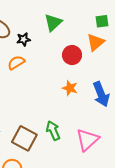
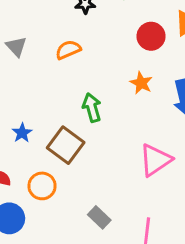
orange semicircle: (16, 63) -> (68, 50), moved
green arrow: (53, 131) -> (92, 108), moved

